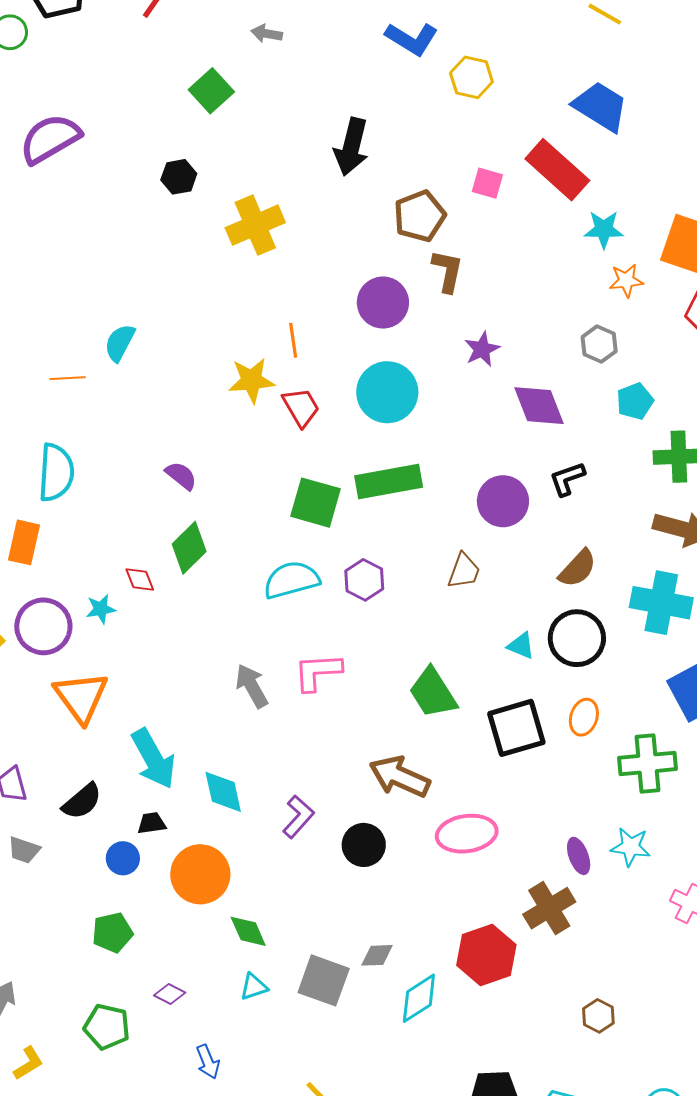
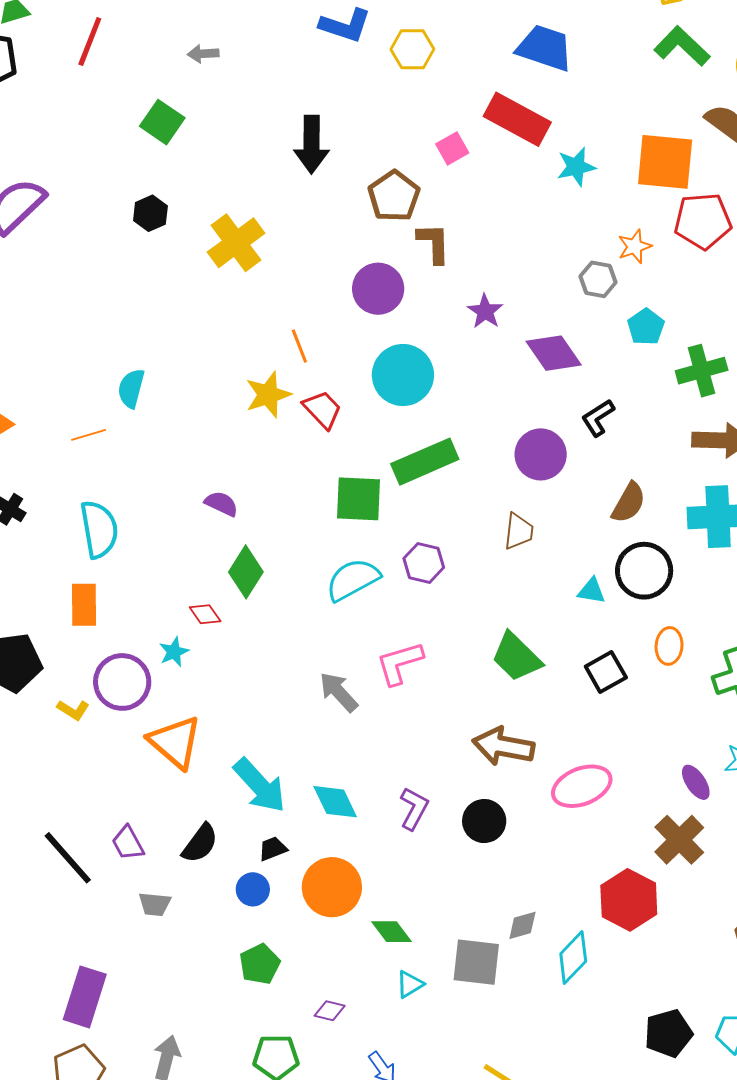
pink square: (487, 183) -> (452, 148), turned -32
orange star: (626, 280) -> (635, 246), moved
black square: (516, 728) -> (606, 672), size x0.7

